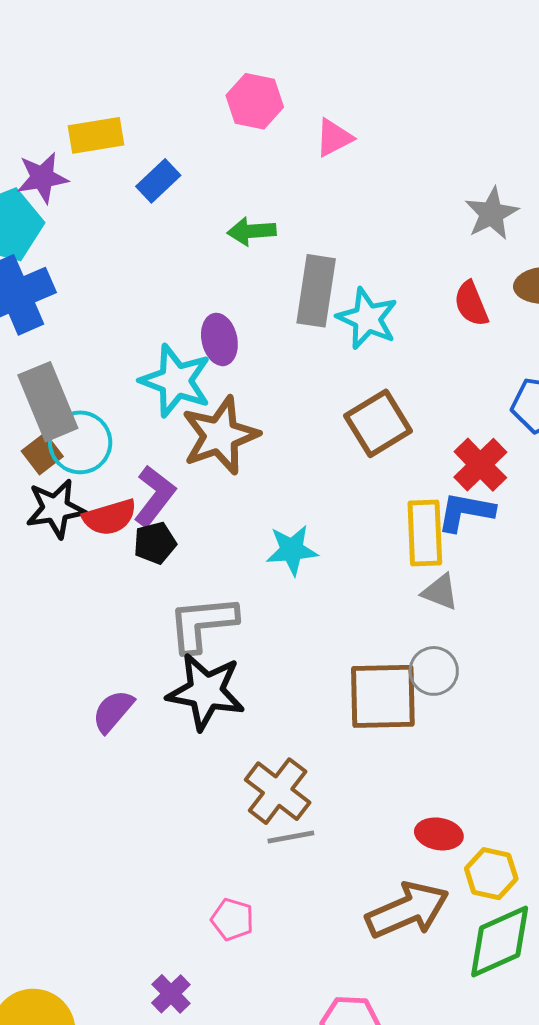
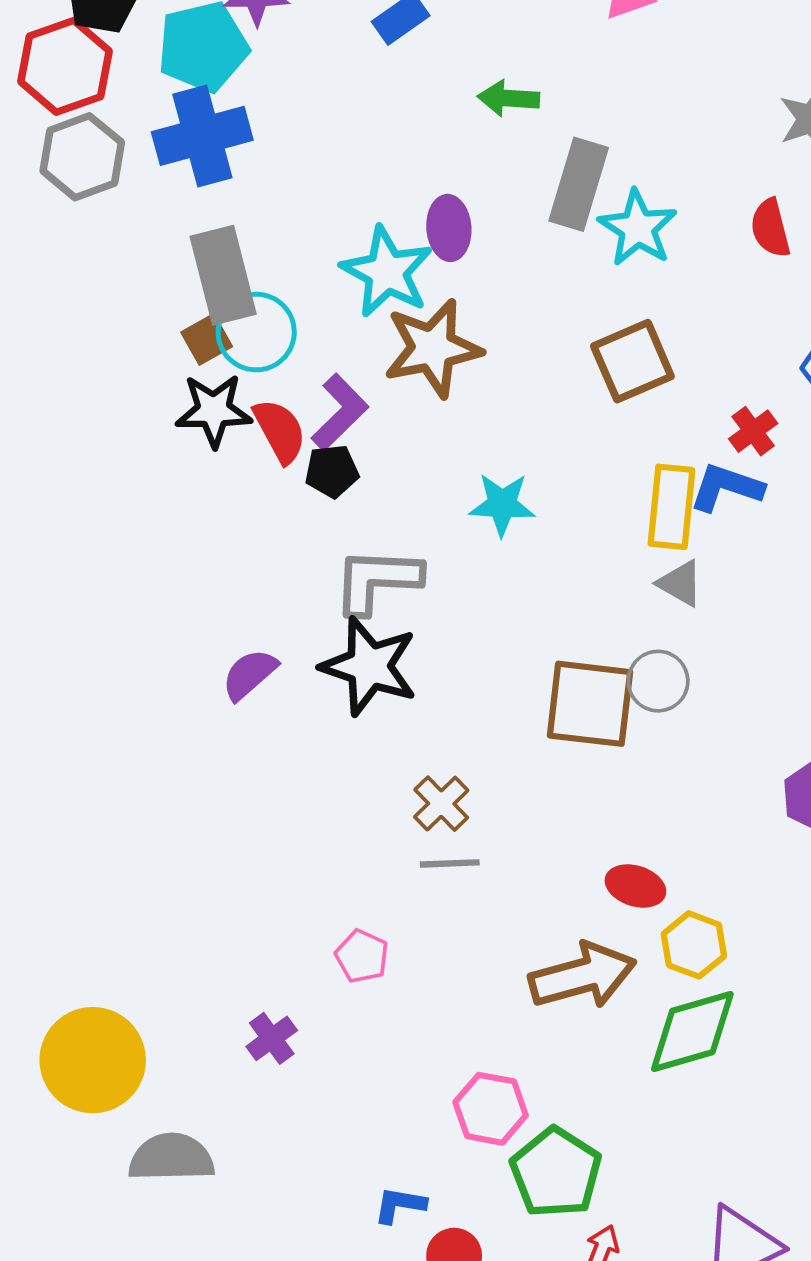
red cross: (480, 465) -> (753, 431), size x0.7
red semicircle: (110, 517) -> (280, 431), turned -110
brown cross: (278, 791) -> (441, 804), size x0.7

